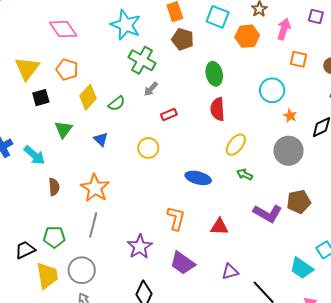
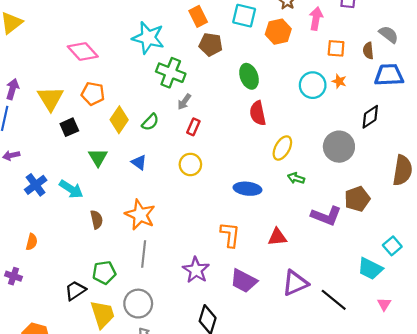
red rectangle: (169, 114) -> (193, 127), moved, turned -35
orange star: (290, 116) -> (339, 81), moved
purple triangle: (230, 272) -> (295, 283), size x1.5

